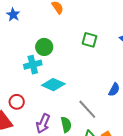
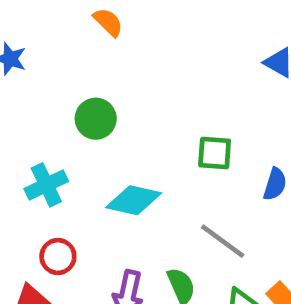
green square: (90, 40) -> (215, 153), moved
cyan cross: (33, 65) -> (46, 185), moved

